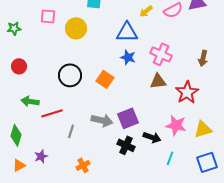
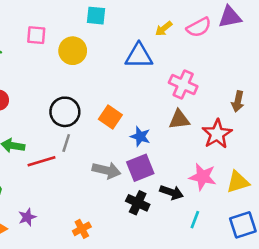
blue star: (128, 57) -> (140, 136), moved
brown arrow: (203, 58) -> (238, 101), moved
gray line: (71, 131) -> (66, 143), moved

